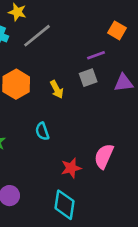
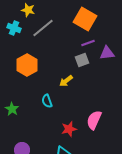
orange square: (117, 30) -> (85, 19), moved, size x1.6
purple triangle: (124, 83) -> (107, 53), moved
yellow arrow: (57, 89) -> (66, 81), moved, turned 80

